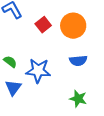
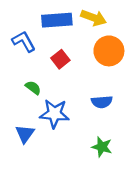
orange circle: (73, 26) -> (109, 51), moved
green semicircle: (10, 62) -> (33, 88), moved

